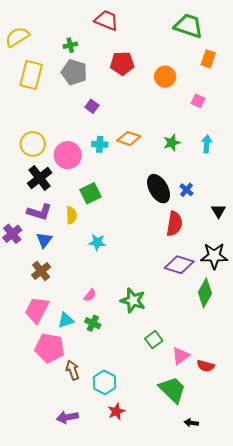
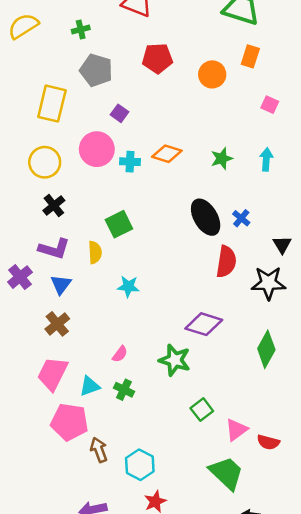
green cross: (70, 45) -> (81, 30), moved
orange rectangle: (208, 59) -> (250, 56), moved
yellow rectangle: (31, 75) -> (52, 104), moved
pink square: (198, 101) -> (270, 105), moved
pink circle: (68, 155) -> (97, 149), moved
black cross: (40, 178) -> (54, 205), size x0.7
black star: (214, 256) -> (268, 283), moved
purple diamond: (179, 265) -> (204, 324), moved

